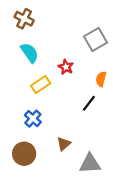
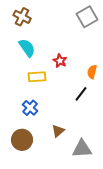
gray square: (95, 40) -> (87, 17), moved
yellow rectangle: (41, 85) -> (37, 77), turned 30

